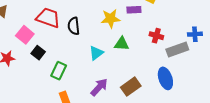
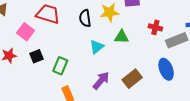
black semicircle: (74, 26) -> (85, 18), moved
black square: (38, 53) -> (36, 56), moved, turned 32

